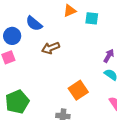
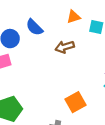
brown arrow: (51, 48) -> (65, 47), moved

